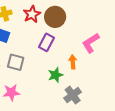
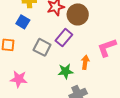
gray square: (16, 62) -> (42, 47), moved

